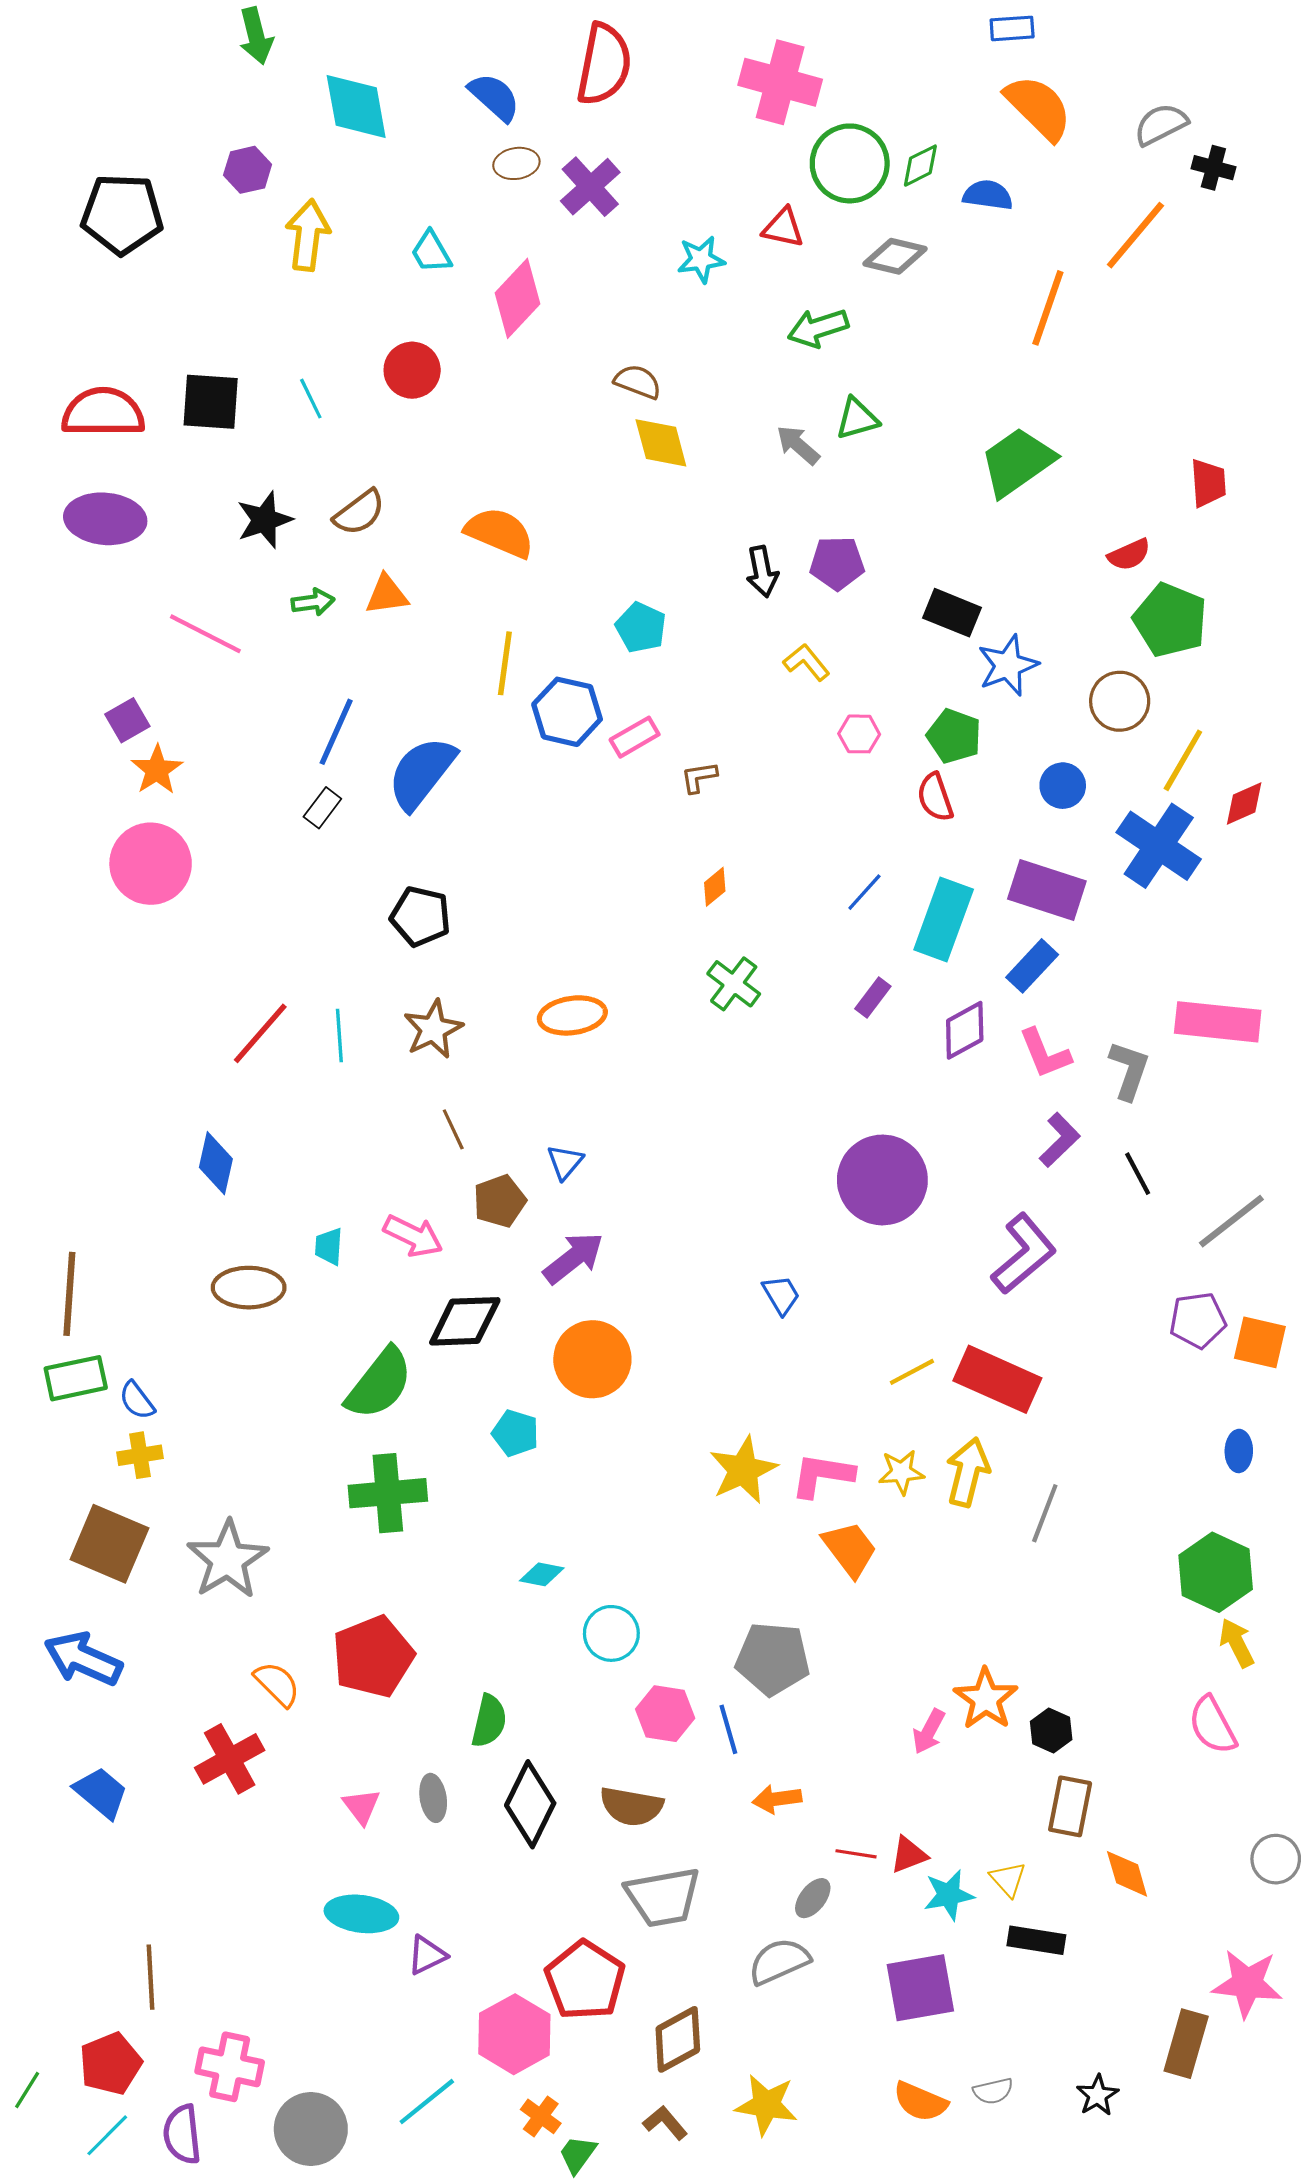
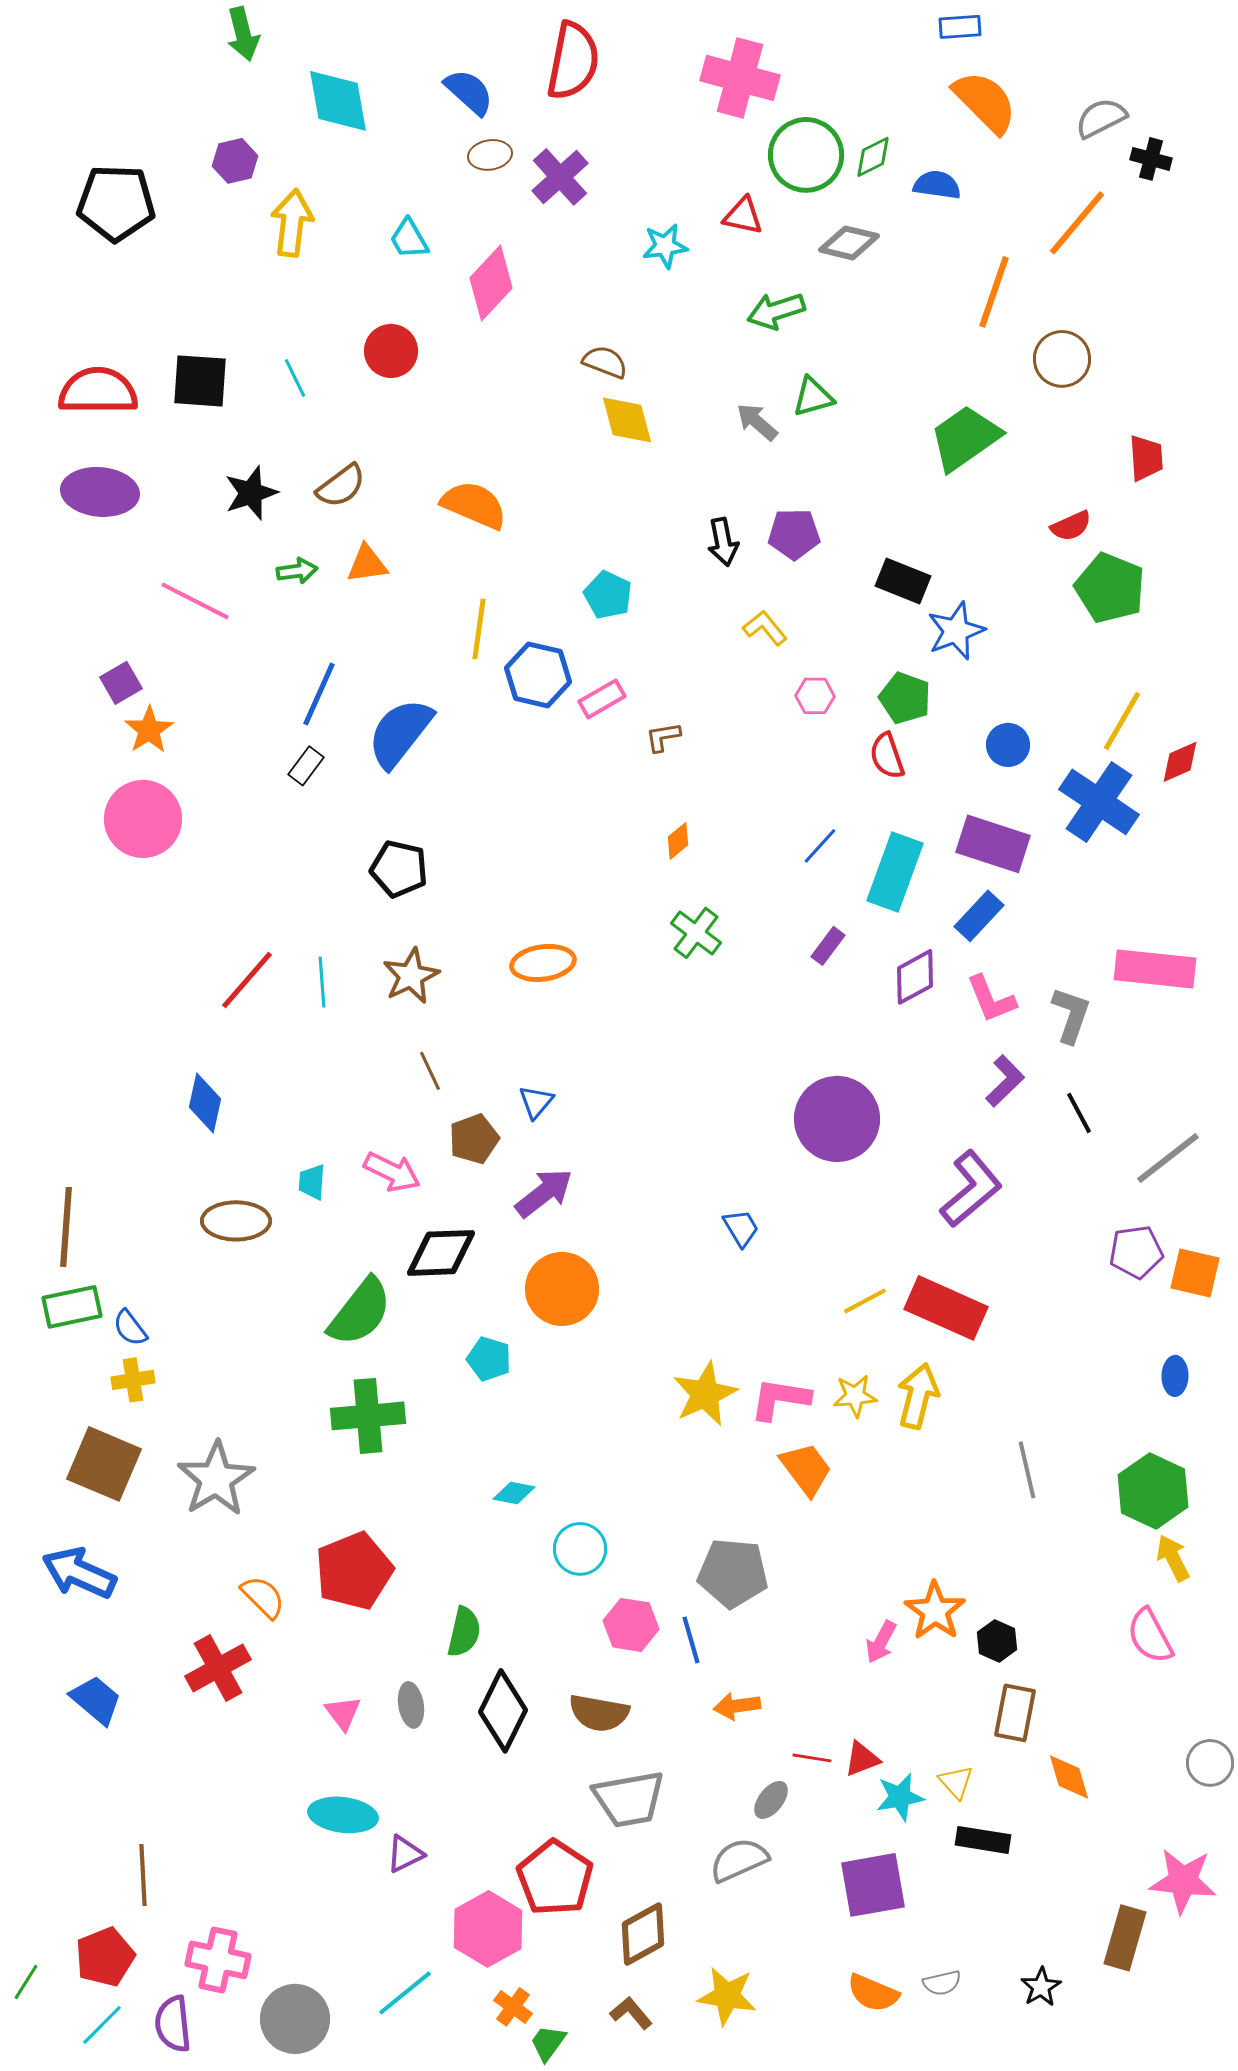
brown circle: (1120, 701) -> (1062, 359), moved
gray line: (1045, 1513) -> (1027, 1470), moved, turned -34

